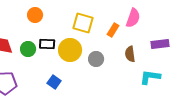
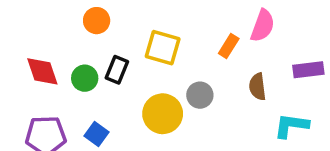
yellow square: (83, 23) -> (163, 48), moved
black rectangle: (47, 44) -> (117, 70), turned -70
yellow circle: (70, 50) -> (163, 114), moved
blue square: (54, 82) -> (97, 134), moved

